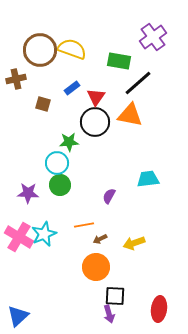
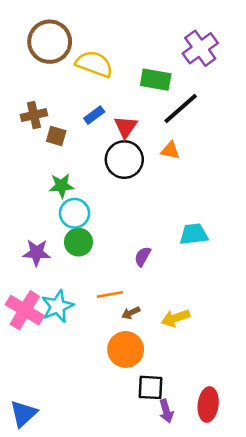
brown circle: (40, 50) -> (50, 42), moved
brown cross: (16, 79) -> (34, 115), moved
orange triangle: (130, 115) -> (170, 150), size x0.6
green star: (69, 142) -> (61, 186), moved
purple arrow: (109, 314) -> (166, 411), moved

